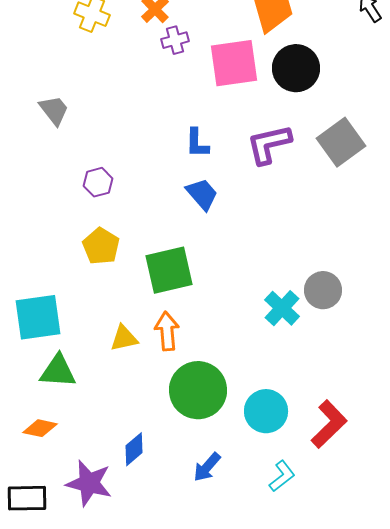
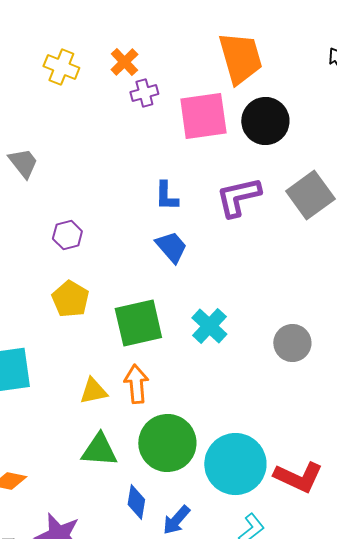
cyan cross: (282, 308) -> (209, 326), moved
green triangle: (58, 371) -> (99, 450), moved
cyan circle: (266, 411) -> (235, 464), size x1.4
red L-shape: (329, 424) -> (298, 477), turned 69
blue diamond: (134, 449) -> (136, 502), moved, turned -40

